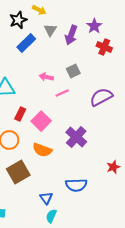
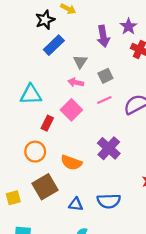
gray triangle: (50, 30) -> (80, 62), moved
purple arrow: (71, 35) -> (103, 36), turned -30
pink line: (62, 93) -> (104, 100), moved
pink square: (41, 121) -> (71, 110), moved
blue triangle: (46, 198) -> (76, 204), moved, turned -48

